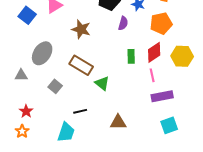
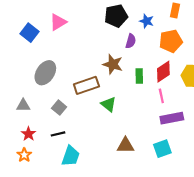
brown star: (81, 29) -> (113, 64), moved
brown rectangle: (81, 65) -> (86, 85), turned -50
gray triangle: (21, 75) -> (23, 105), moved
black line: (80, 111) -> (58, 134), moved
cyan square: (169, 125) -> (162, 149), moved

